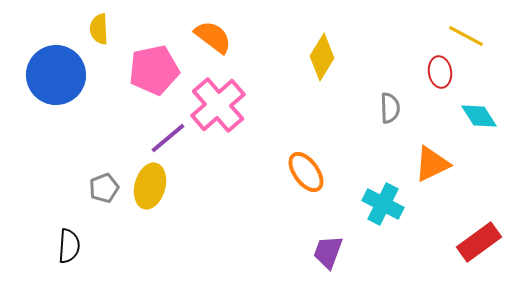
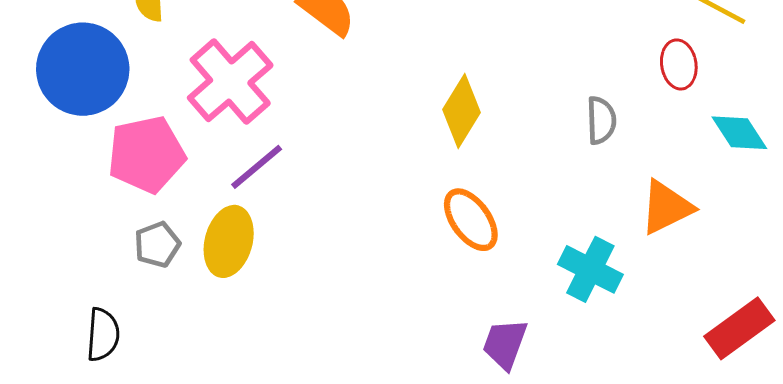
yellow diamond: (322, 57) -> (461, 111), moved
pink pentagon: (154, 70) -> (146, 154), moved
pink cross: (218, 105) -> (230, 82), moved

